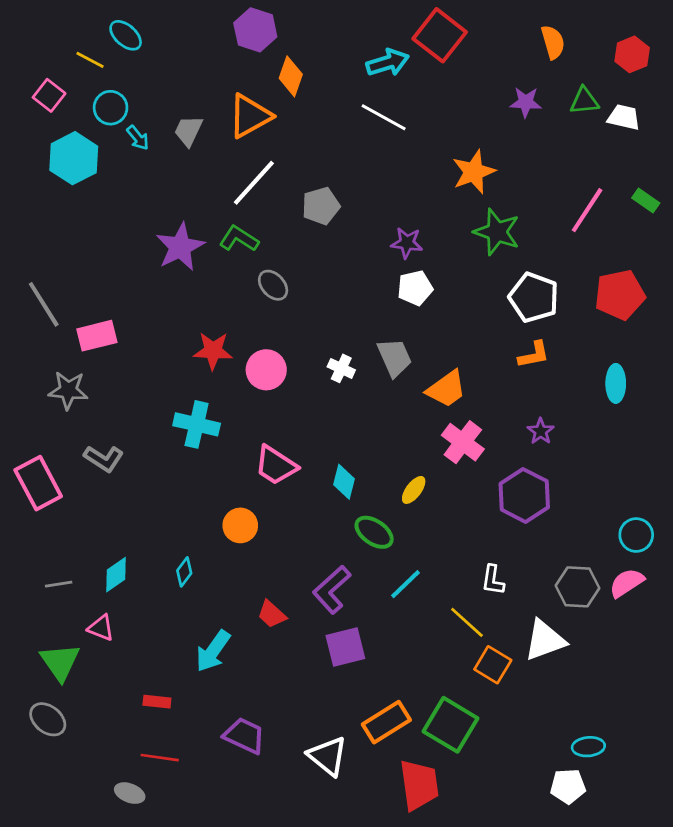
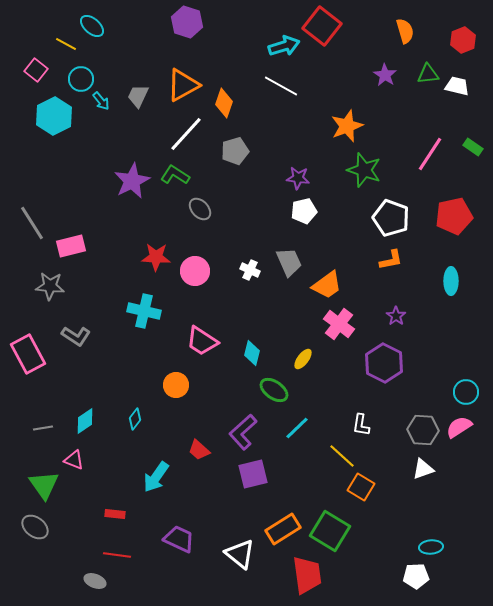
orange diamond: (291, 76) -> (224, 103), moved
purple star: (526, 102) -> (385, 75), turned 30
white triangle: (545, 640) -> (423, 469), moved, size x0.7

